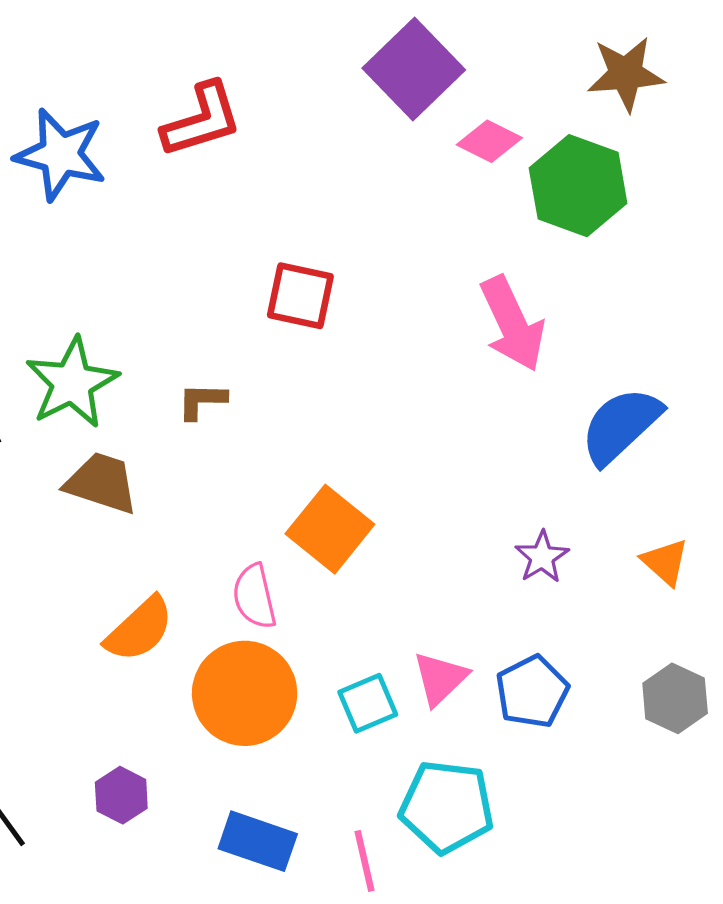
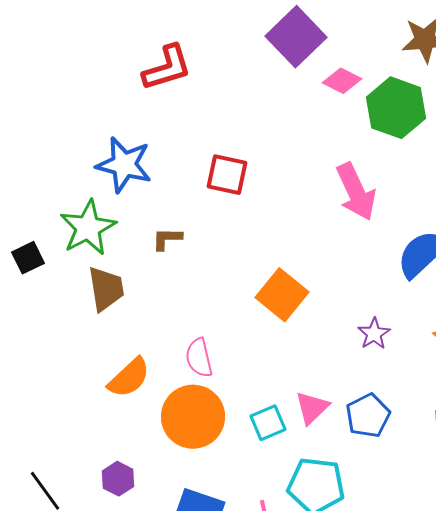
blue star: (61, 154) -> (124, 165), moved
brown trapezoid: (102, 483) -> (106, 289), turned 63
orange square: (330, 529) -> (282, 295), moved

